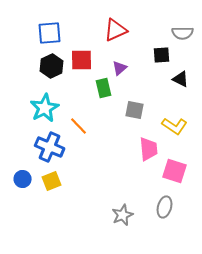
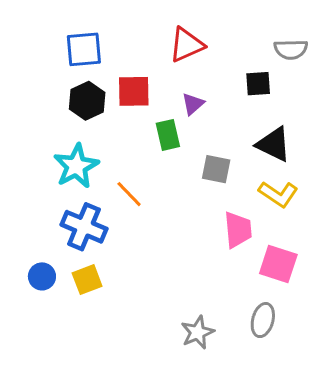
black triangle: (181, 79) -> (274, 144), moved, size x1.4

